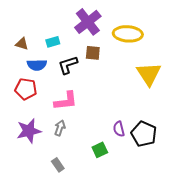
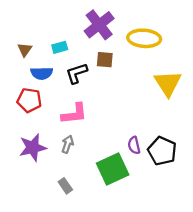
brown triangle: (22, 44) -> (25, 50), turned 48
green square: (100, 150) -> (113, 169), size x1.8

